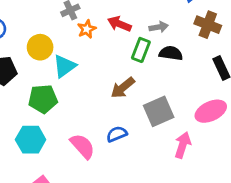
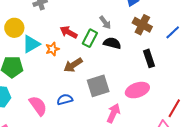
red arrow: (119, 24) -> (69, 32), moved
gray arrow: (159, 27) -> (105, 22), turned 56
orange star: (87, 29) -> (52, 49), moved

